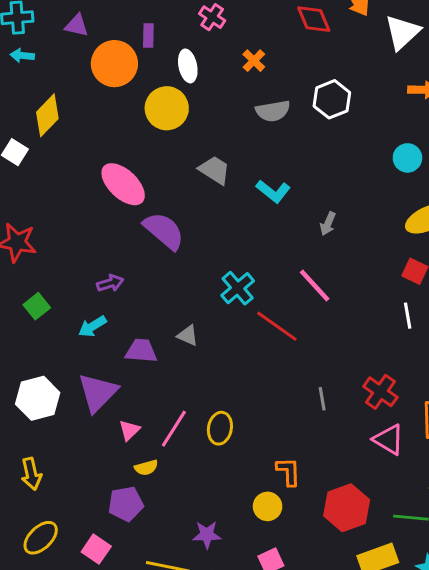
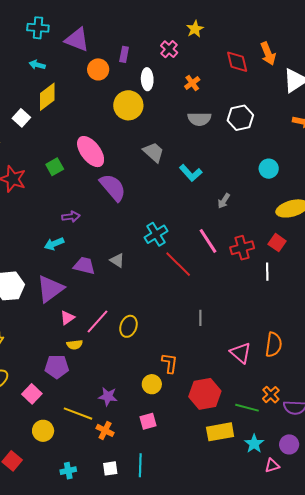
purple triangle: (77, 25) -> (77, 40), size x1.5
cyan arrow: (22, 56) -> (37, 65), moved
orange circle: (114, 64) -> (98, 69), size x0.7
cyan circle: (407, 158) -> (269, 169), moved
green square: (37, 306) -> (55, 167), moved
red cross: (380, 392) -> (242, 248), moved, turned 30

